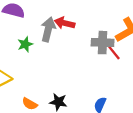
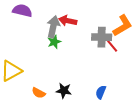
green star: (25, 44) -> (54, 42), moved

